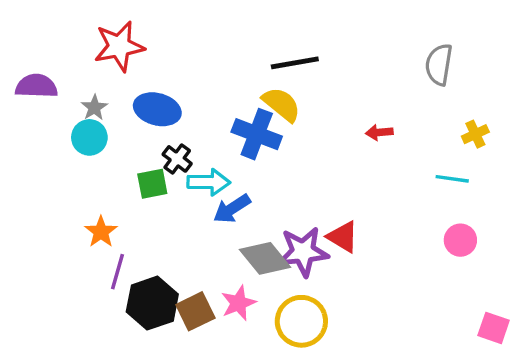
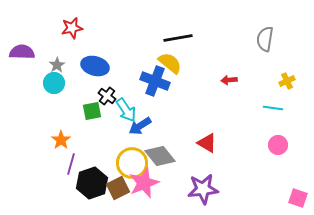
red star: (119, 46) -> (72, 28), size x0.7
cyan arrow: (209, 182) -> (126, 110), turned 55
purple star: (303, 252) -> (203, 189), moved
pink star: (238, 303) -> (144, 183), size x1.4
yellow circle: (301, 321) -> (132, 163), moved

